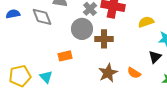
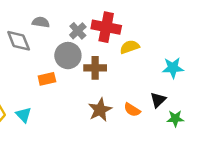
yellow semicircle: (146, 22) -> (130, 47), moved
orange rectangle: (65, 56) -> (47, 79), moved
black triangle: (155, 57) -> (158, 100), moved

